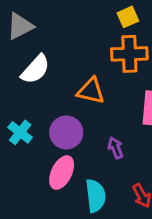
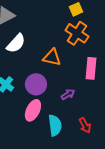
orange cross: (129, 54) -> (77, 33), turned 35
purple arrow: (116, 148) -> (68, 94), turned 80

